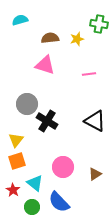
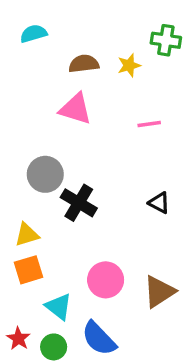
black triangle: (95, 121) -> (159, 203), size x0.6
yellow triangle: (16, 140) -> (27, 235), turned 35
brown triangle: (95, 174) -> (159, 292), size x1.5
red star: (13, 190) -> (18, 339), moved

